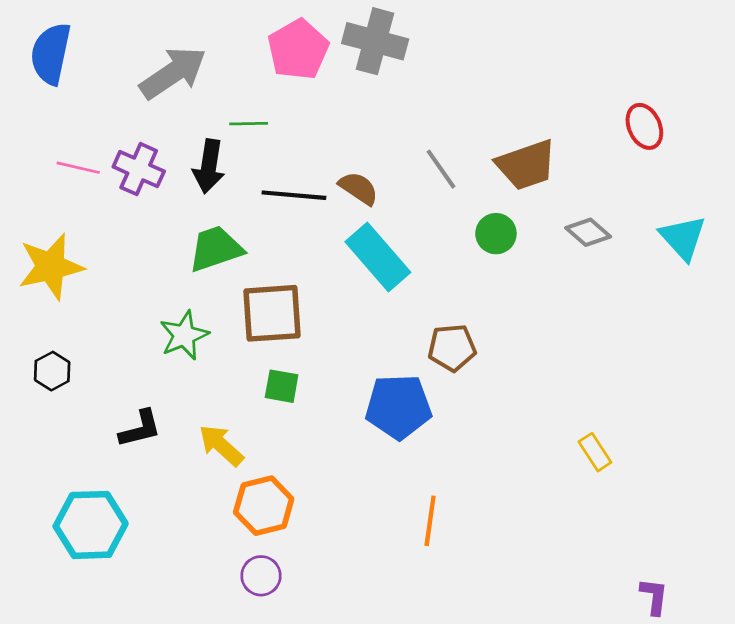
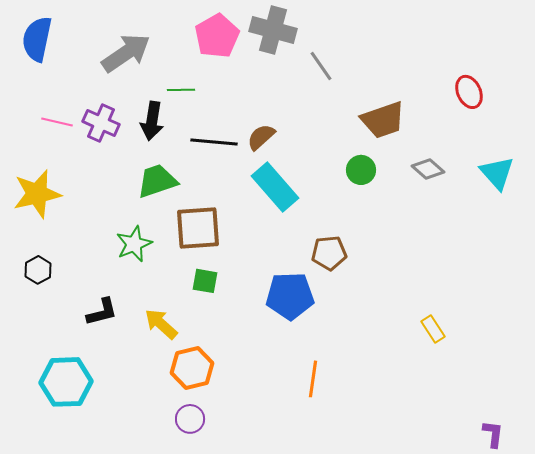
gray line: (441, 169) -> (321, 66), moved
brown semicircle: (359, 188) -> (261, 137), turned -76
purple L-shape: (654, 596) -> (493, 434), moved

